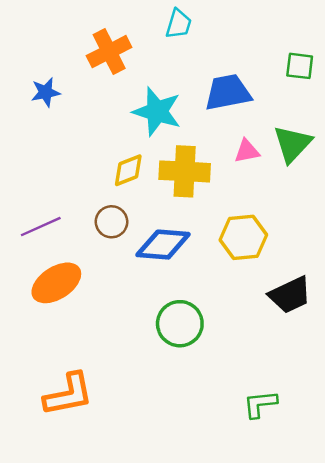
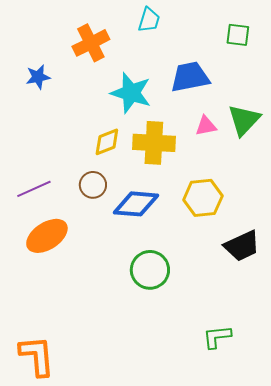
green square: (300, 66) -> (238, 35), moved
orange L-shape: (68, 394) -> (37, 356), moved, turned -84

